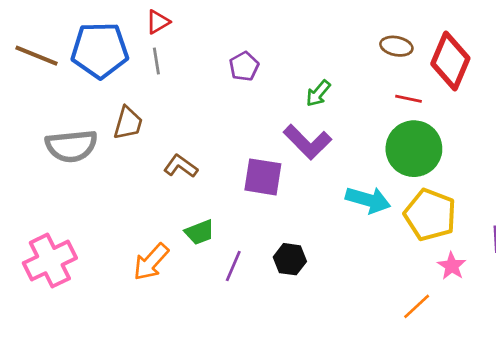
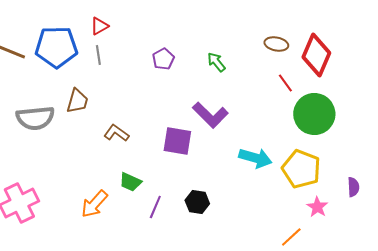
green arrow: (318, 93) -> (216, 62), moved, turned 100
red line: (409, 99) -> (285, 83), turned 42
green circle: (414, 149) -> (314, 114), moved
green trapezoid: (200, 232) -> (130, 182), turned 45

